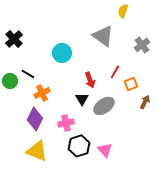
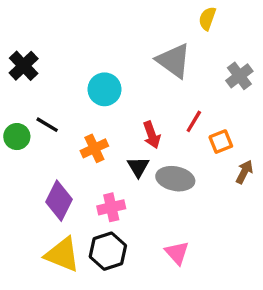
orange cross: (42, 93) -> (94, 148), moved
gray ellipse: (104, 106) -> (175, 179), turned 45
black hexagon: (79, 146) -> (108, 251), moved

